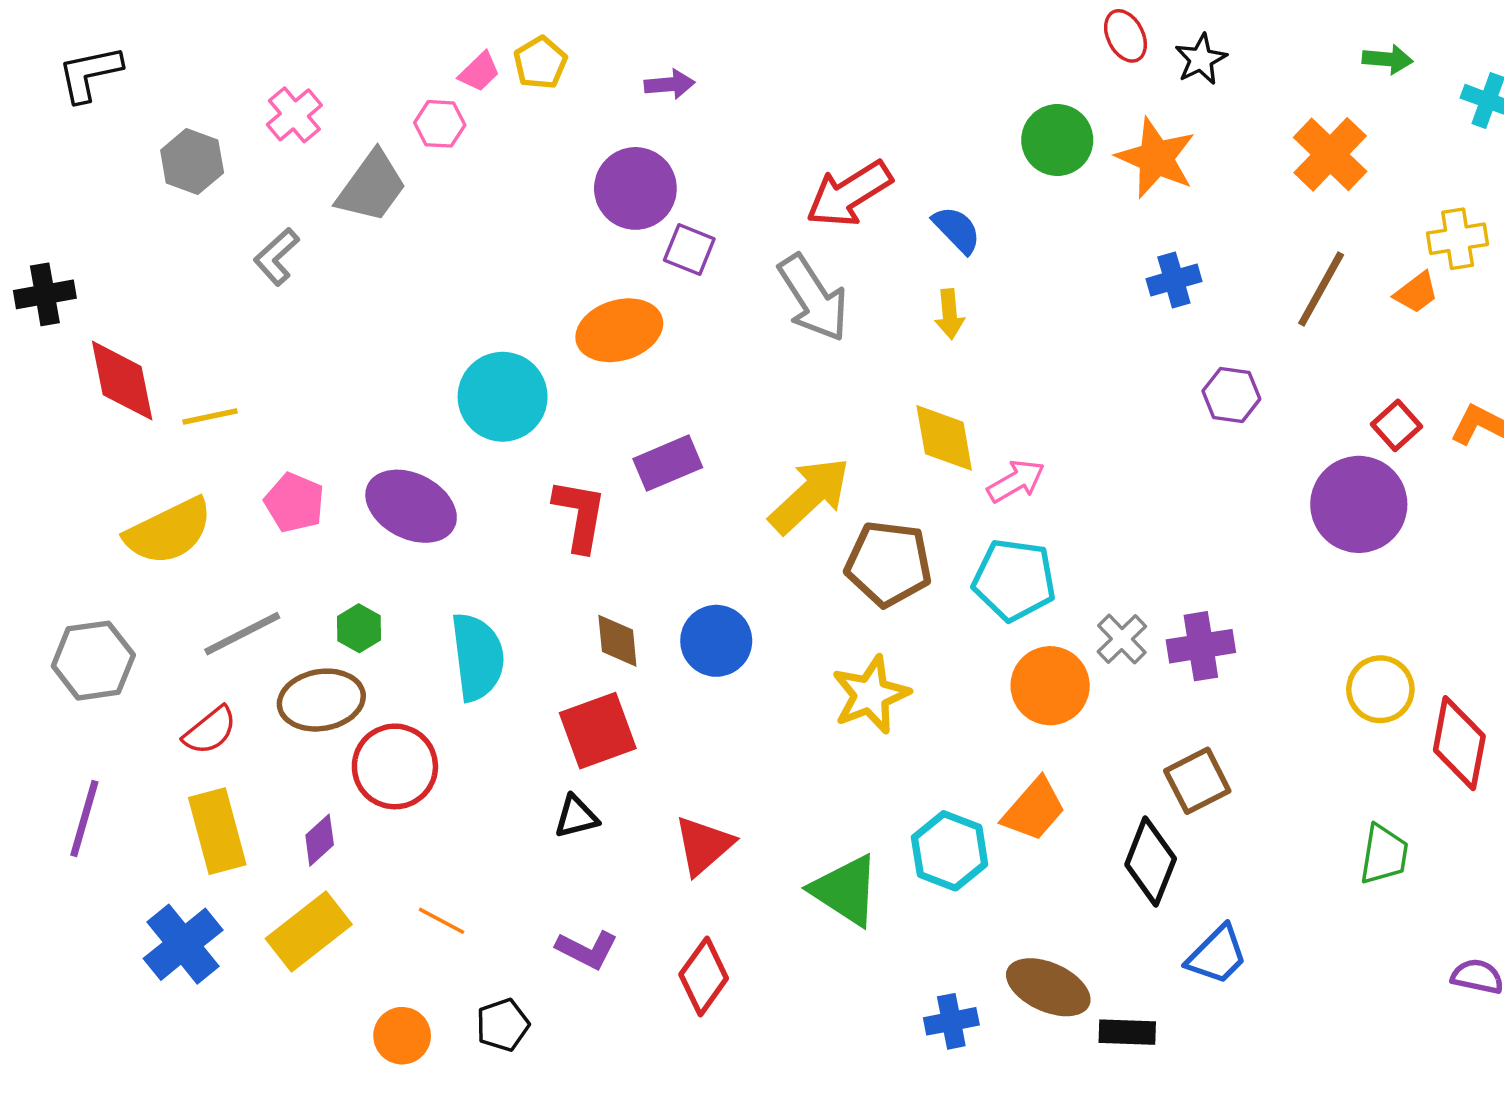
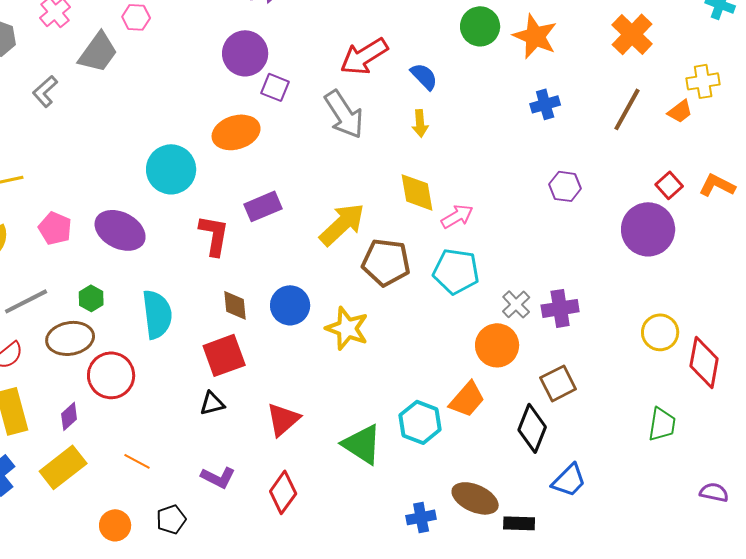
purple hexagon: (1231, 395) -> (565, 186), moved
orange circle: (1050, 686) -> (497, 345), moved
yellow star: (871, 695) -> (347, 328), moved, turned -30

